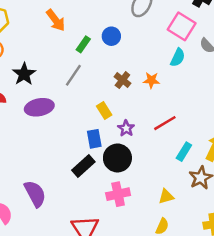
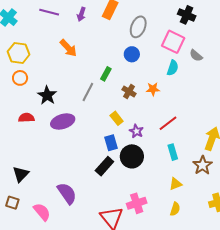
blue circle: (111, 36) -> (132, 54), moved
green rectangle: (83, 44) -> (106, 74), moved
cyan rectangle: (184, 152) -> (173, 152), moved, turned -42
pink cross: (118, 194) -> (137, 203), moved

